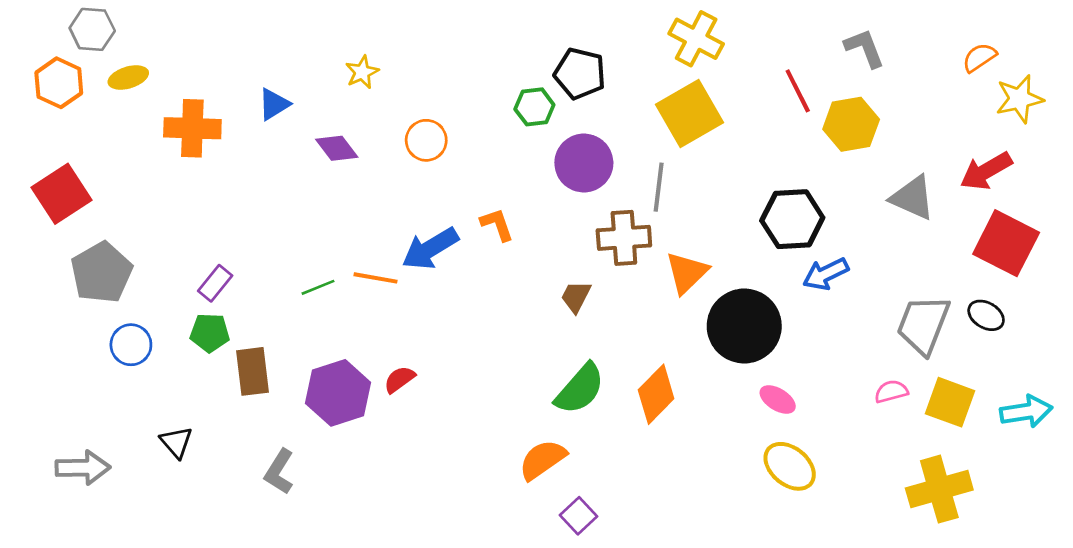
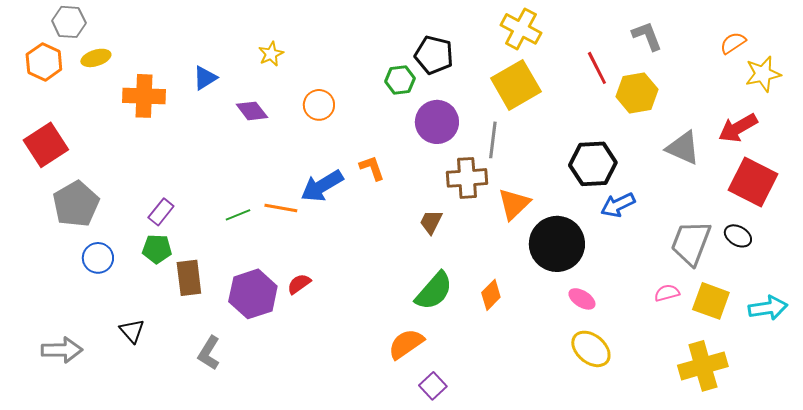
orange diamond: (656, 394) -> (491, 295), size x0.7

